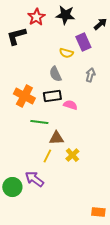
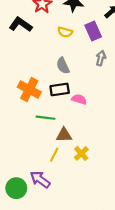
black L-shape: (16, 36) -> (21, 24), turned 50
yellow semicircle: (66, 53) -> (65, 32), moved
gray arrow: (90, 75) -> (101, 58), moved

